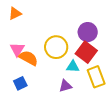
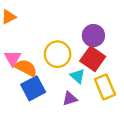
cyan triangle: (73, 67) -> (78, 76), turned 40
blue square: (20, 83) -> (33, 88), moved, size x1.5

